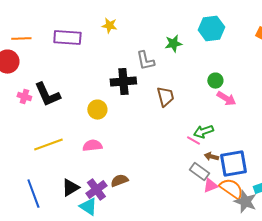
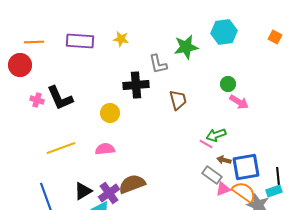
yellow star: (109, 26) -> (121, 39), moved
green star: (173, 44) -> (186, 47), size x1.4
brown semicircle: (119, 181) -> (132, 184), size x1.5

